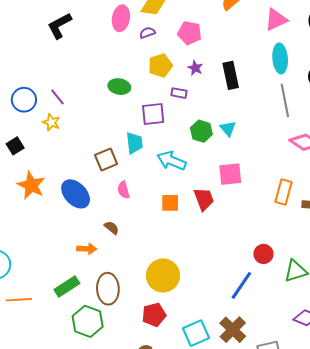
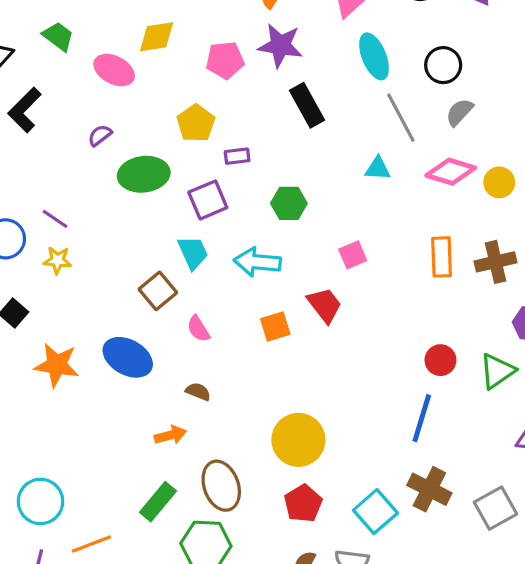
pink ellipse: (121, 18) -> (114, 70), turned -55
purple semicircle: (147, 33) -> (100, 135), moved
purple star: (195, 68) -> (280, 46), moved, size x1.8
green ellipse: (119, 87) -> (144, 174), size x1.4
cyan triangle: (228, 128) -> (378, 168), moved, turned -30
pink square: (230, 174) -> (353, 255), size x0.7

